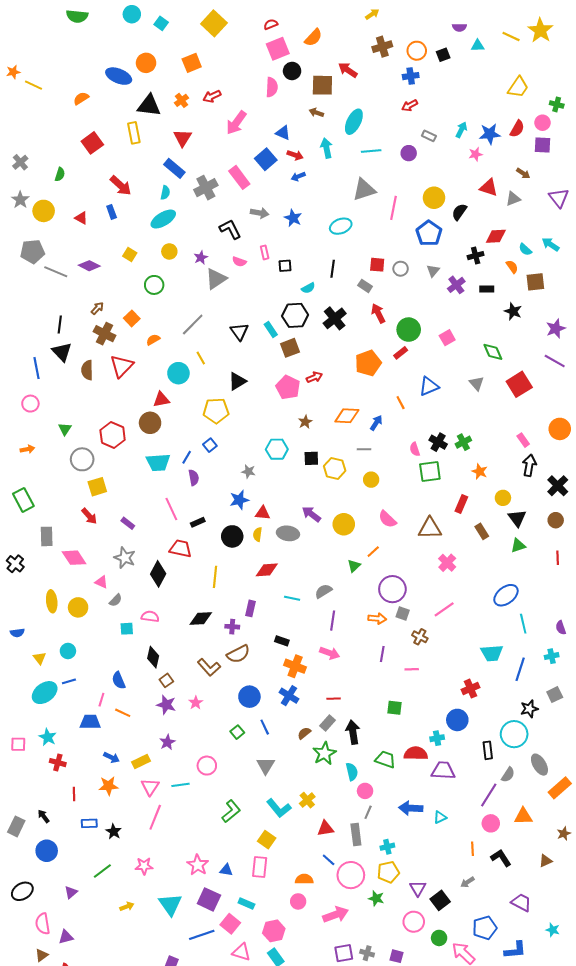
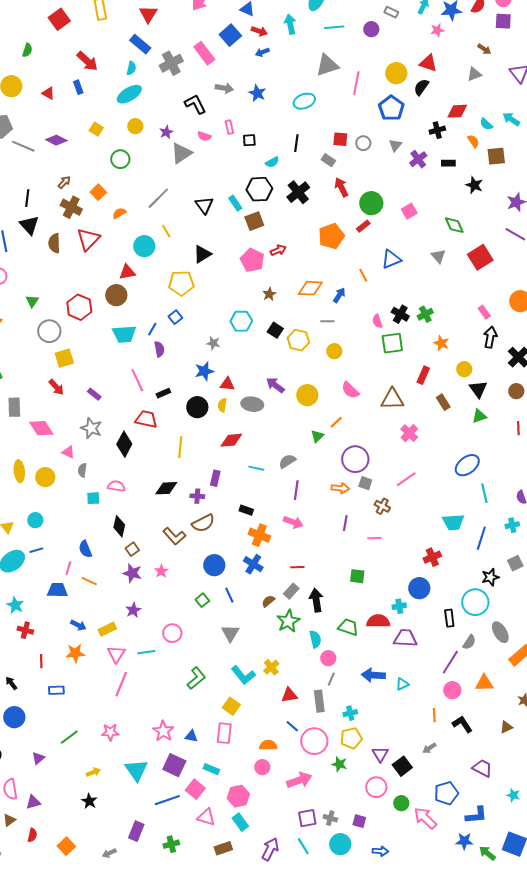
red triangle: (489, 188) -> (428, 63), moved
black square: (311, 458) -> (275, 330), turned 35
gray semicircle: (116, 600) -> (82, 470), turned 144
black star: (114, 831) -> (89, 801), moved

